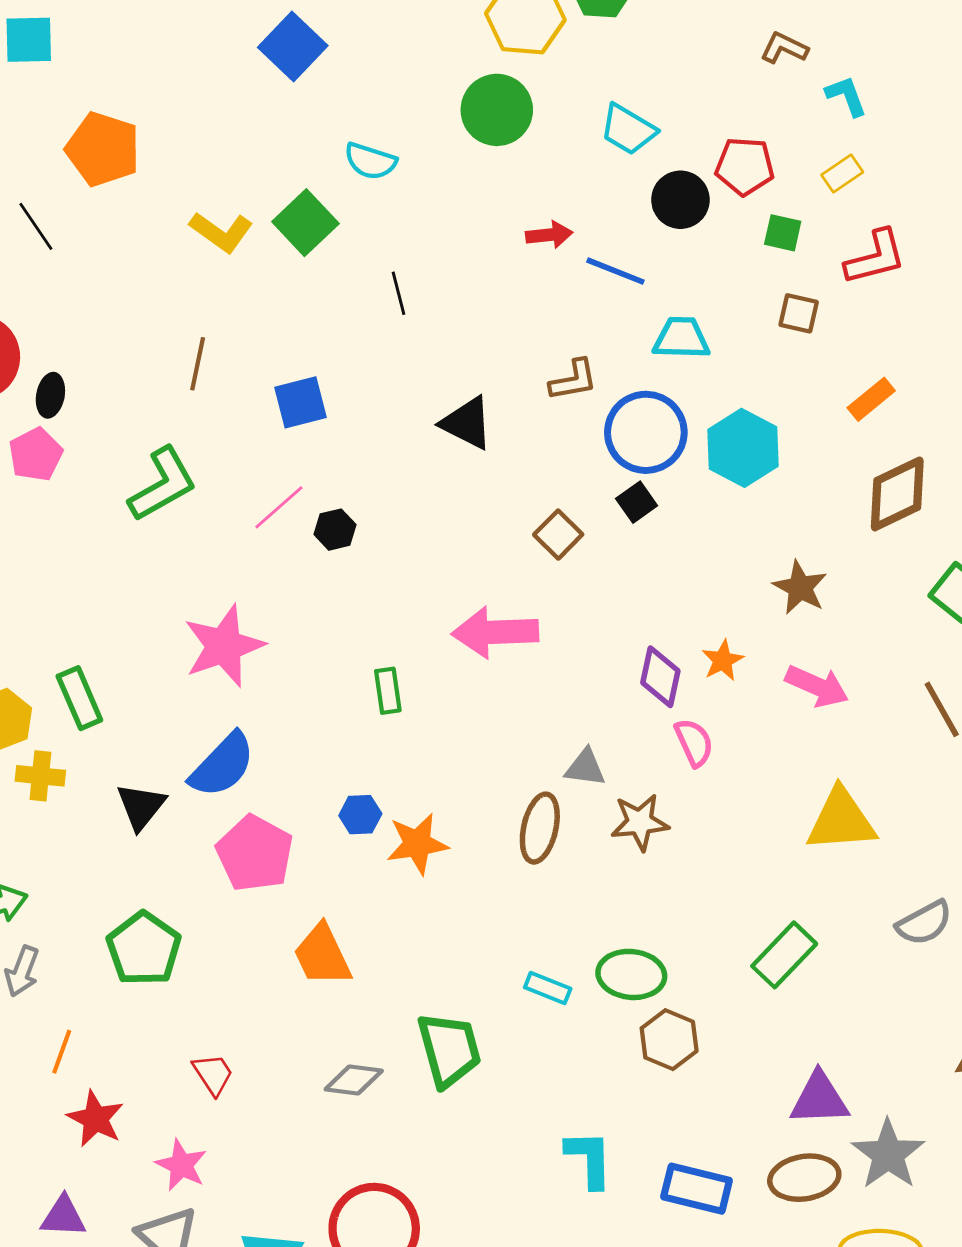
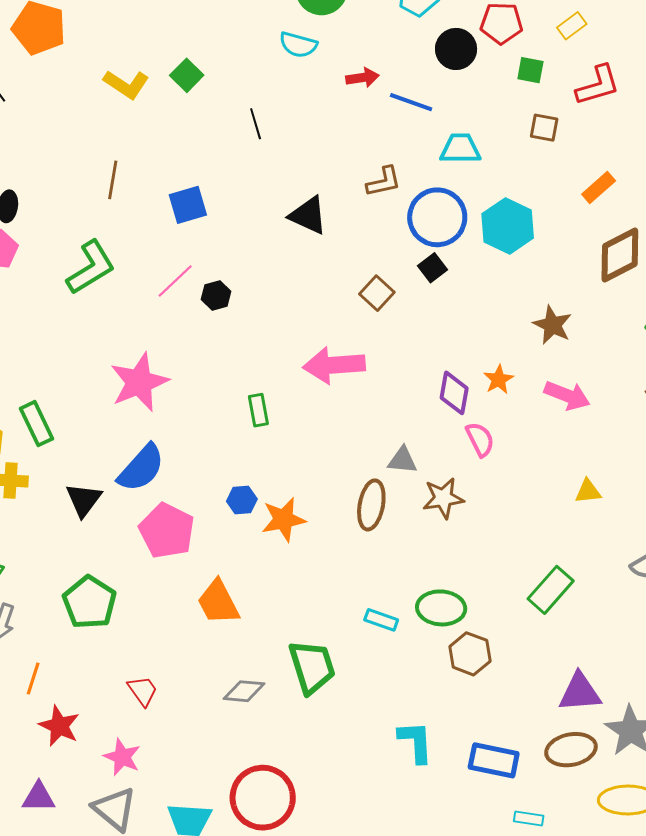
cyan semicircle: (370, 161) -> (298, 45), moved
green square: (305, 223) -> (187, 75), size x0.7
yellow triangle: (841, 820) -> (588, 491), size x0.5

